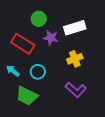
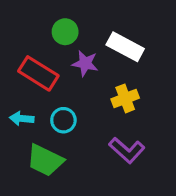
white rectangle: (75, 28) -> (125, 47), turned 45
cyan arrow: (13, 71) -> (22, 119), turned -32

